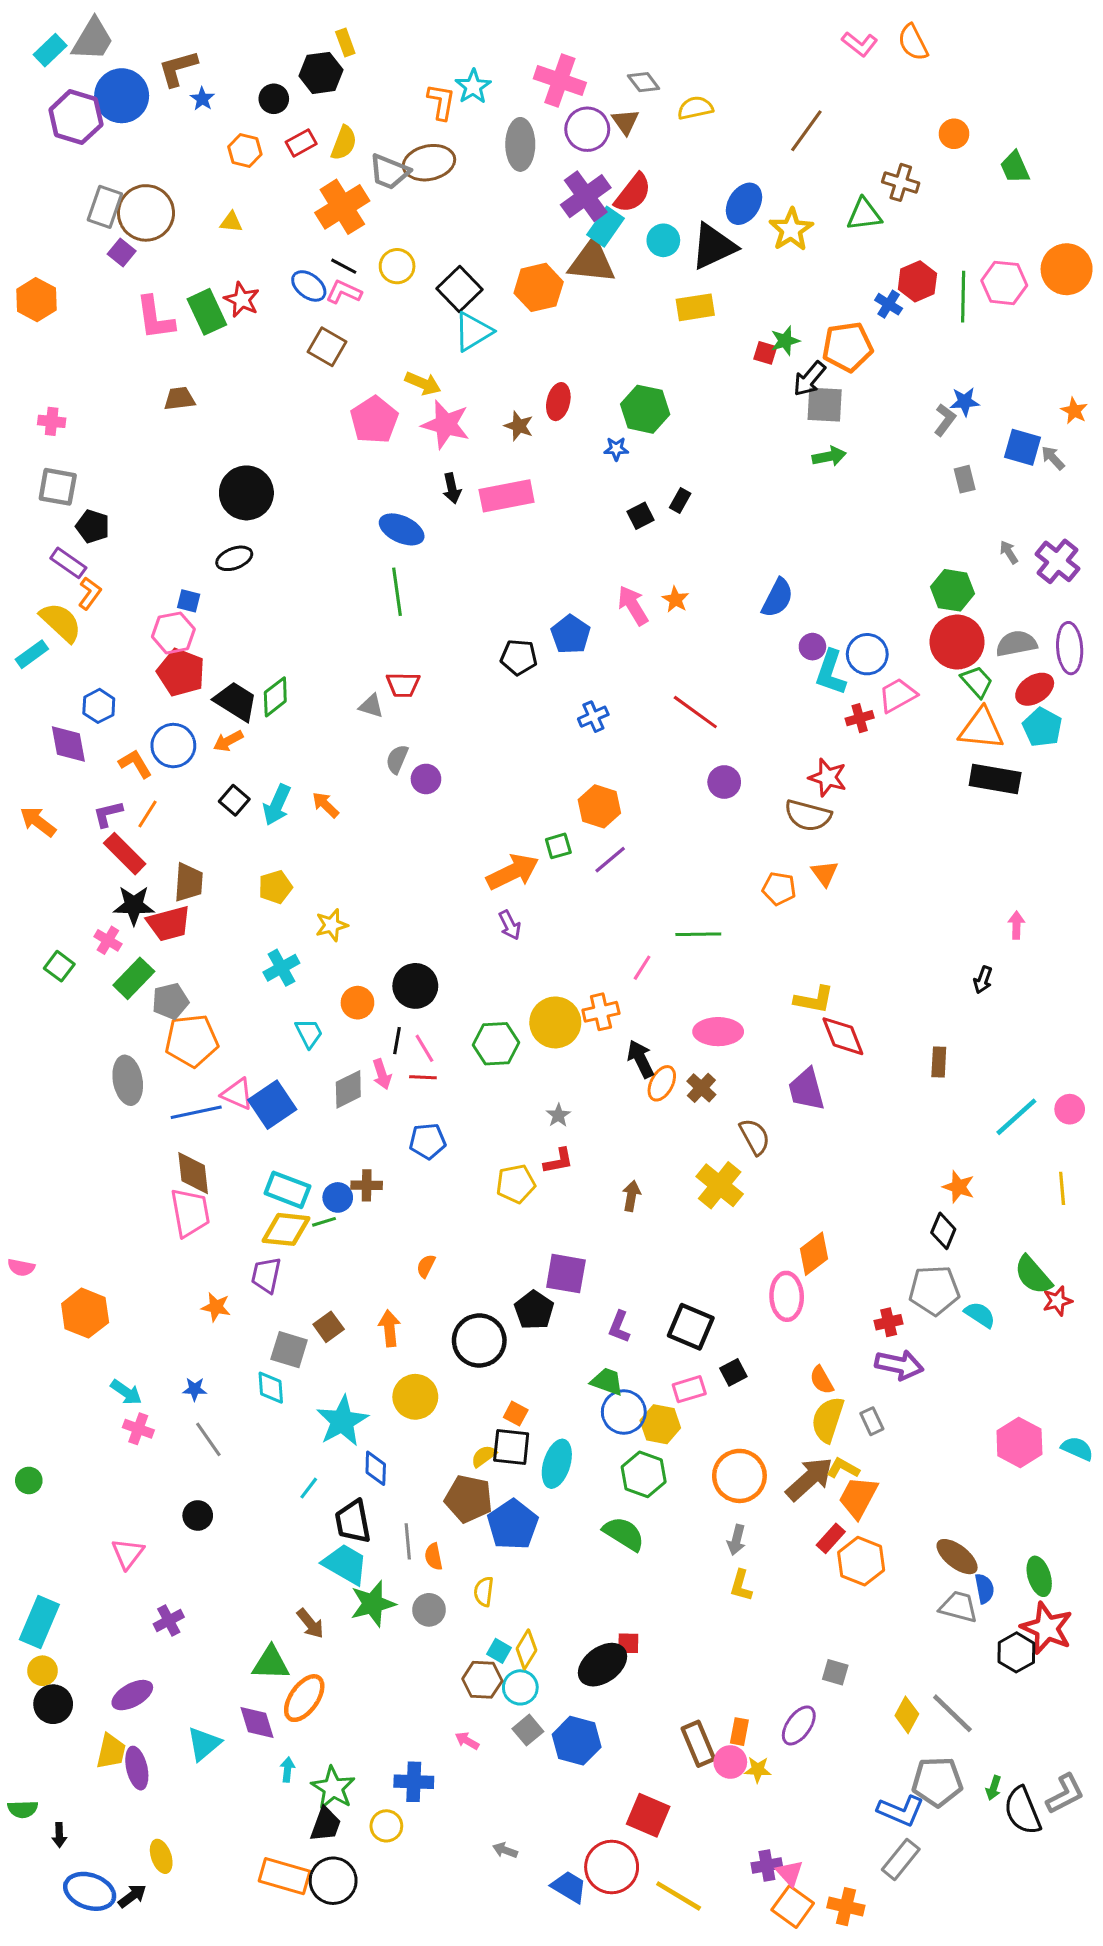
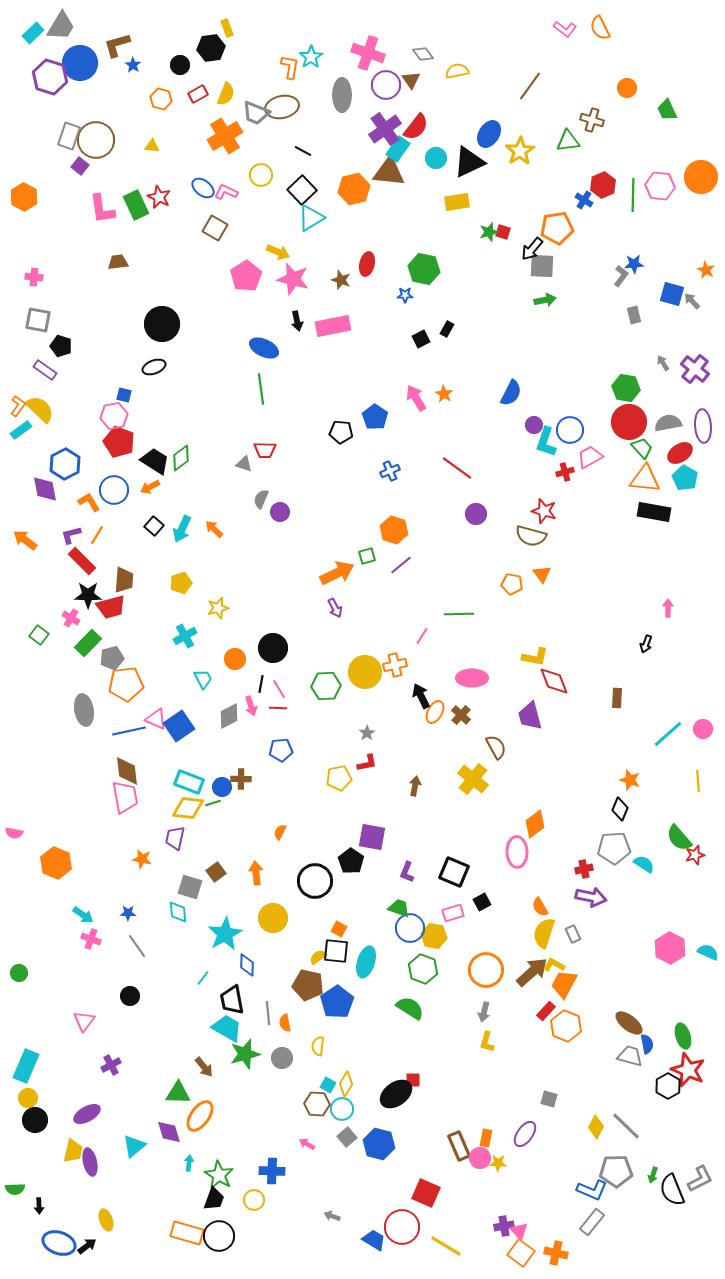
black line: (344, 266) -> (303, 151), moved
green star: (785, 341) -> (489, 232), moved
orange L-shape: (90, 593) -> (18, 406), moved
blue hexagon: (99, 706) -> (65, 464), size x1.4

